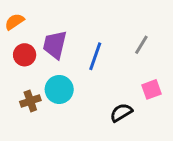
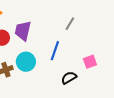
gray line: (141, 45) -> (70, 24), moved
blue line: (95, 56) -> (55, 51), moved

